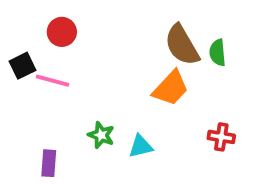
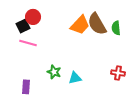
black square: (22, 66) -> (23, 26), moved
orange trapezoid: (171, 88) -> (80, 25), moved

